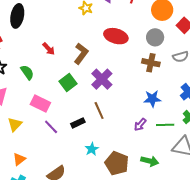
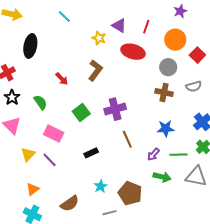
red ellipse: (116, 36) -> (133, 52), moved
brown L-shape: (81, 54) -> (95, 70), moved
purple cross: (102, 79) -> (115, 109), turned 30
brown line: (99, 110) -> (127, 139), moved
purple line: (51, 127) -> (50, 160), moved
cyan star: (92, 149) -> (101, 186), moved
green arrow: (150, 161) -> (162, 177), moved

